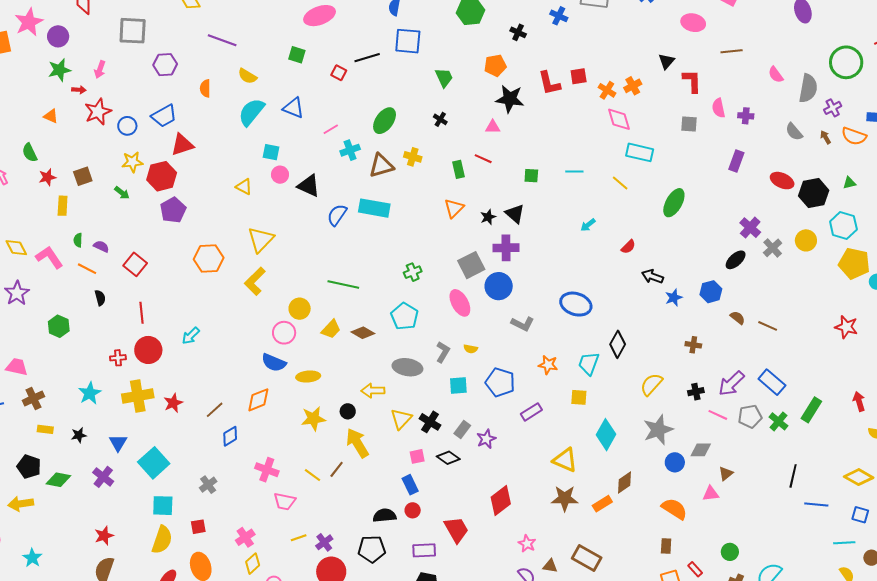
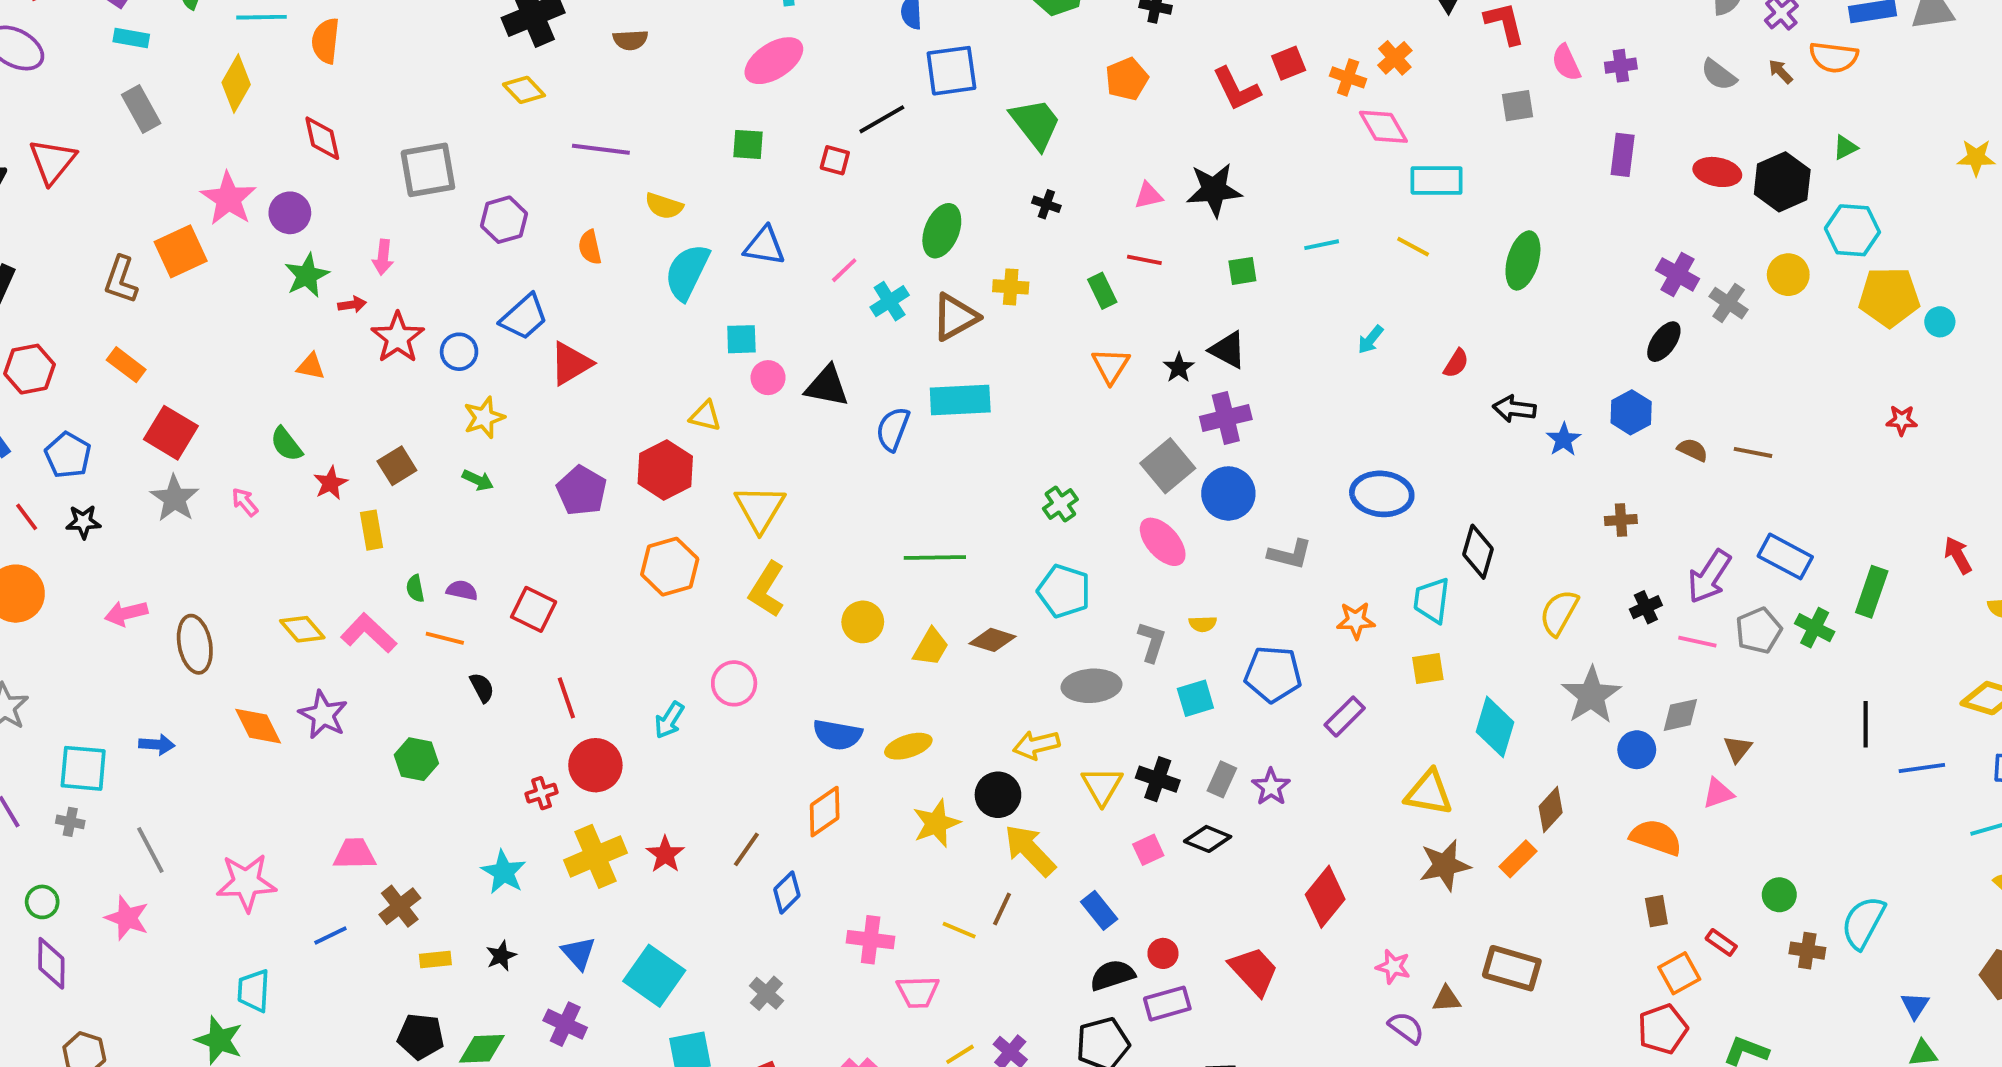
green trapezoid: (444, 78) -> (1036, 124), size x1.4
black star: (510, 99) -> (1214, 190), moved
red hexagon: (162, 176) -> (665, 470), moved
red star: (846, 327) -> (1902, 420), size x0.7
pink circle: (284, 333) -> (734, 683), moved
black circle: (348, 411) -> (998, 795), size x1.5
blue rectangle: (410, 485) -> (1099, 910), moved
purple rectangle: (424, 550) -> (1167, 1004), moved

